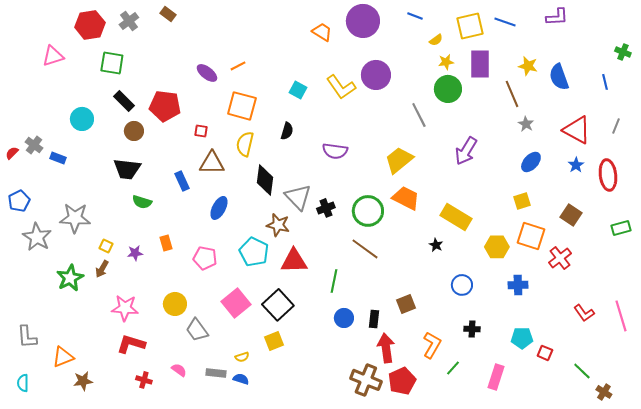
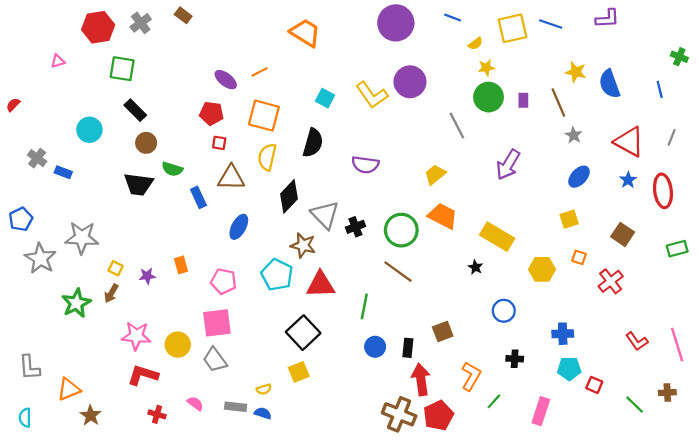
orange trapezoid: (322, 32) -> (305, 33), moved, size x1.4
pink triangle: (53, 56) -> (58, 61), size x0.6
purple rectangle: (480, 64) -> (523, 100), moved, size x0.5
red pentagon: (165, 106) -> (212, 113), moved, size x0.7
black semicircle: (287, 131) -> (313, 143), size x1.5
red semicircle: (12, 153) -> (13, 105), moved
yellow trapezoid: (399, 160) -> (435, 174), size x0.7
black diamond: (265, 180) -> (289, 196), turned 36
green semicircle: (142, 202) -> (172, 169), moved
orange square: (531, 236) -> (579, 257), size x0.5
blue cross: (518, 285) -> (563, 334), moved
pink square: (236, 303) -> (217, 323), moved, turned 32
yellow circle: (175, 304) -> (178, 345), moved
brown star: (83, 381) -> (91, 415), turned -30
brown cross: (604, 392) -> (667, 393), moved, turned -35

